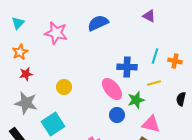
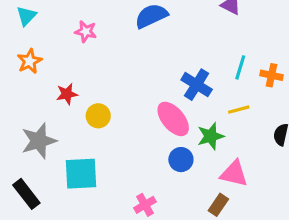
pink star: (56, 33) -> (86, 32), size x0.6
blue cross: (127, 67) -> (197, 85), turned 30
red star: (26, 74) -> (67, 94), moved
gray star: (26, 103) -> (39, 141), turned -30
cyan square: (53, 124) -> (81, 174), turned 30

